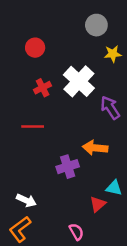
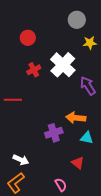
red line: (33, 126) -> (13, 100), moved
cyan triangle: (114, 188) -> (87, 138), moved
red triangle: (98, 204) -> (78, 163), turned -40

